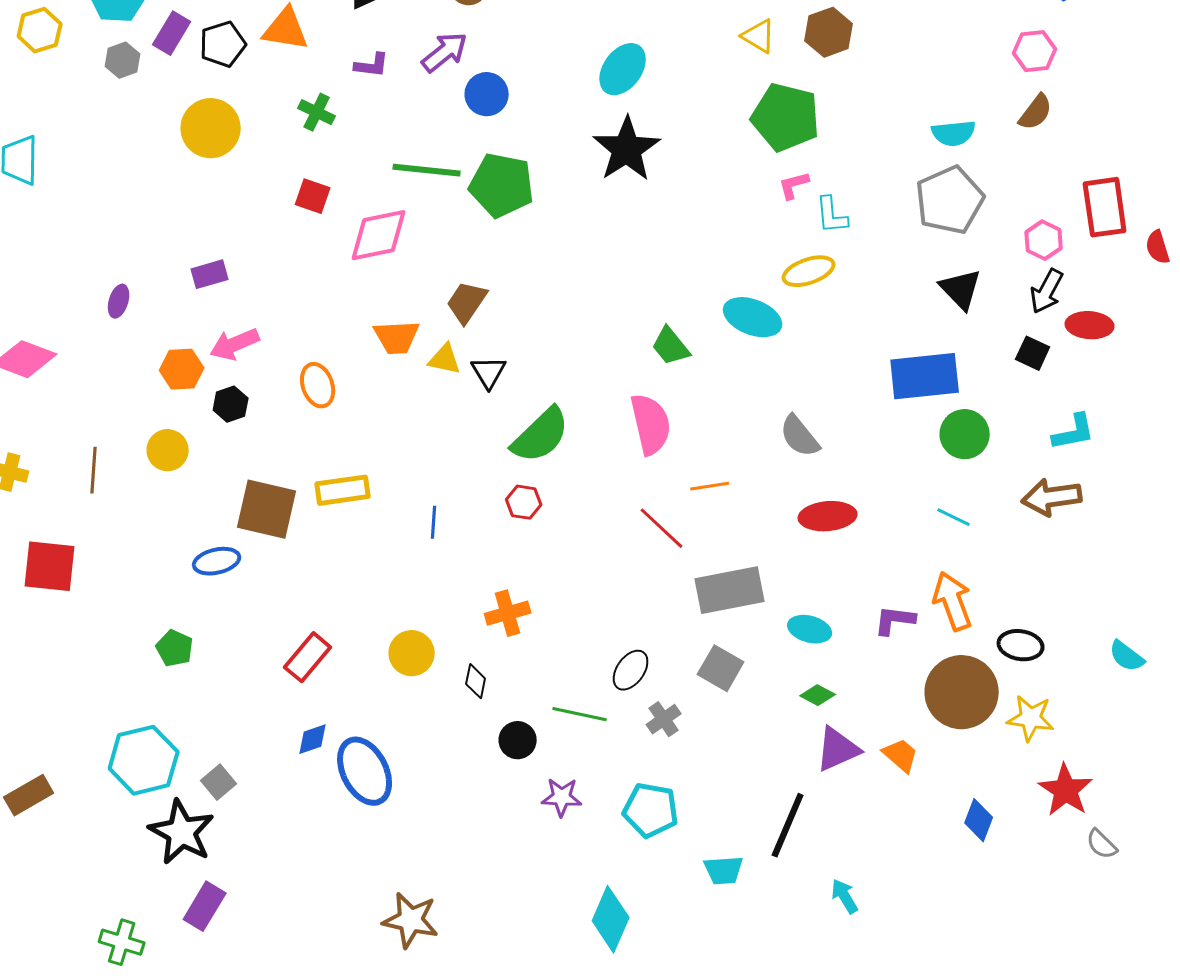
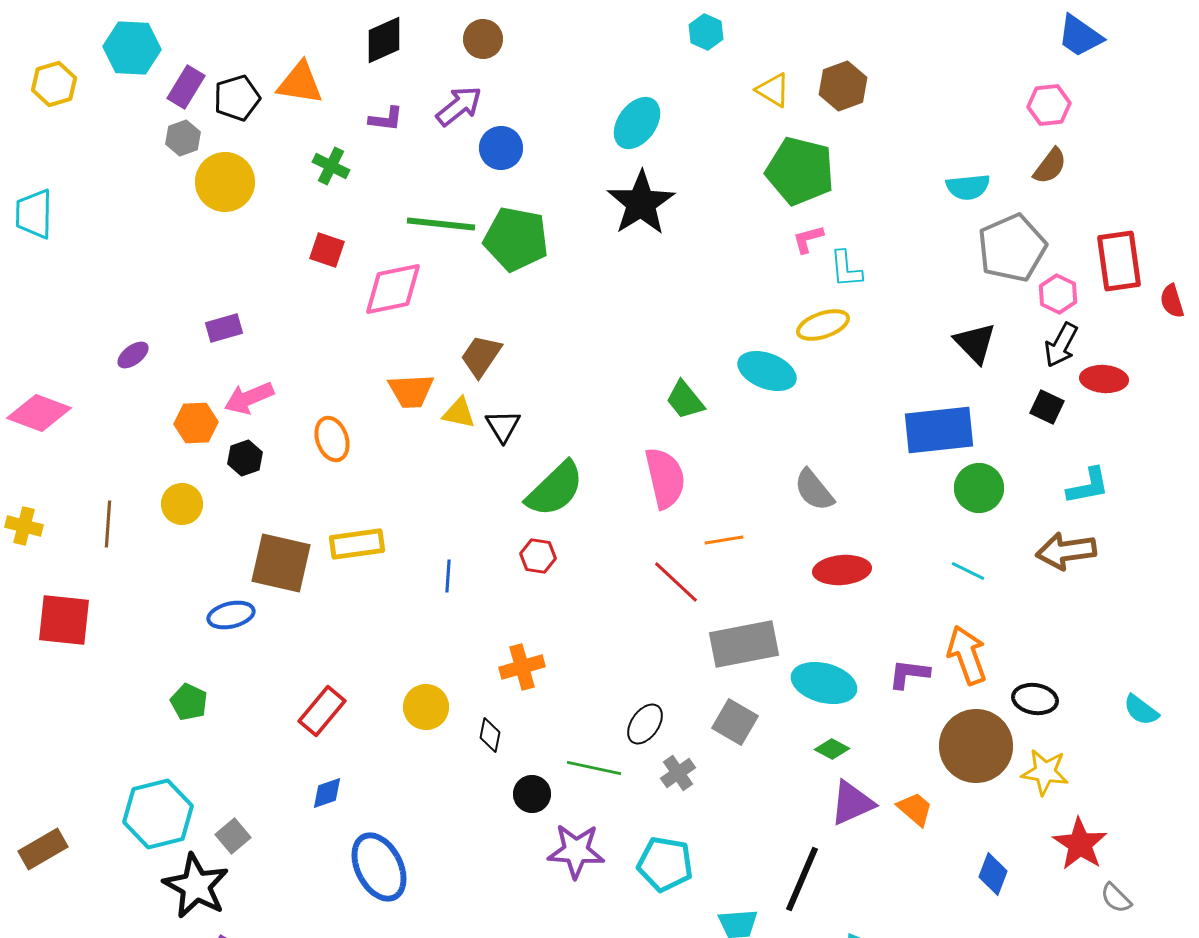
gray hexagon: (123, 60) -> (183, 138), moved
gray pentagon: (950, 200) -> (1012, 248), moved
purple ellipse: (119, 301) -> (133, 355), turned 36
cyan ellipse: (810, 629) -> (824, 683), size x1.5
blue ellipse: (365, 771) -> (379, 867), moved
purple star: (562, 797) -> (576, 851), size x1.4

